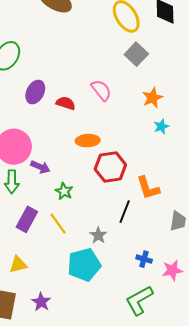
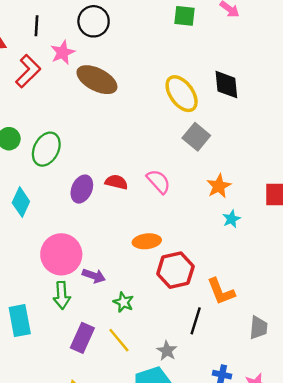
red semicircle: (66, 103) -> (116, 182), moved

